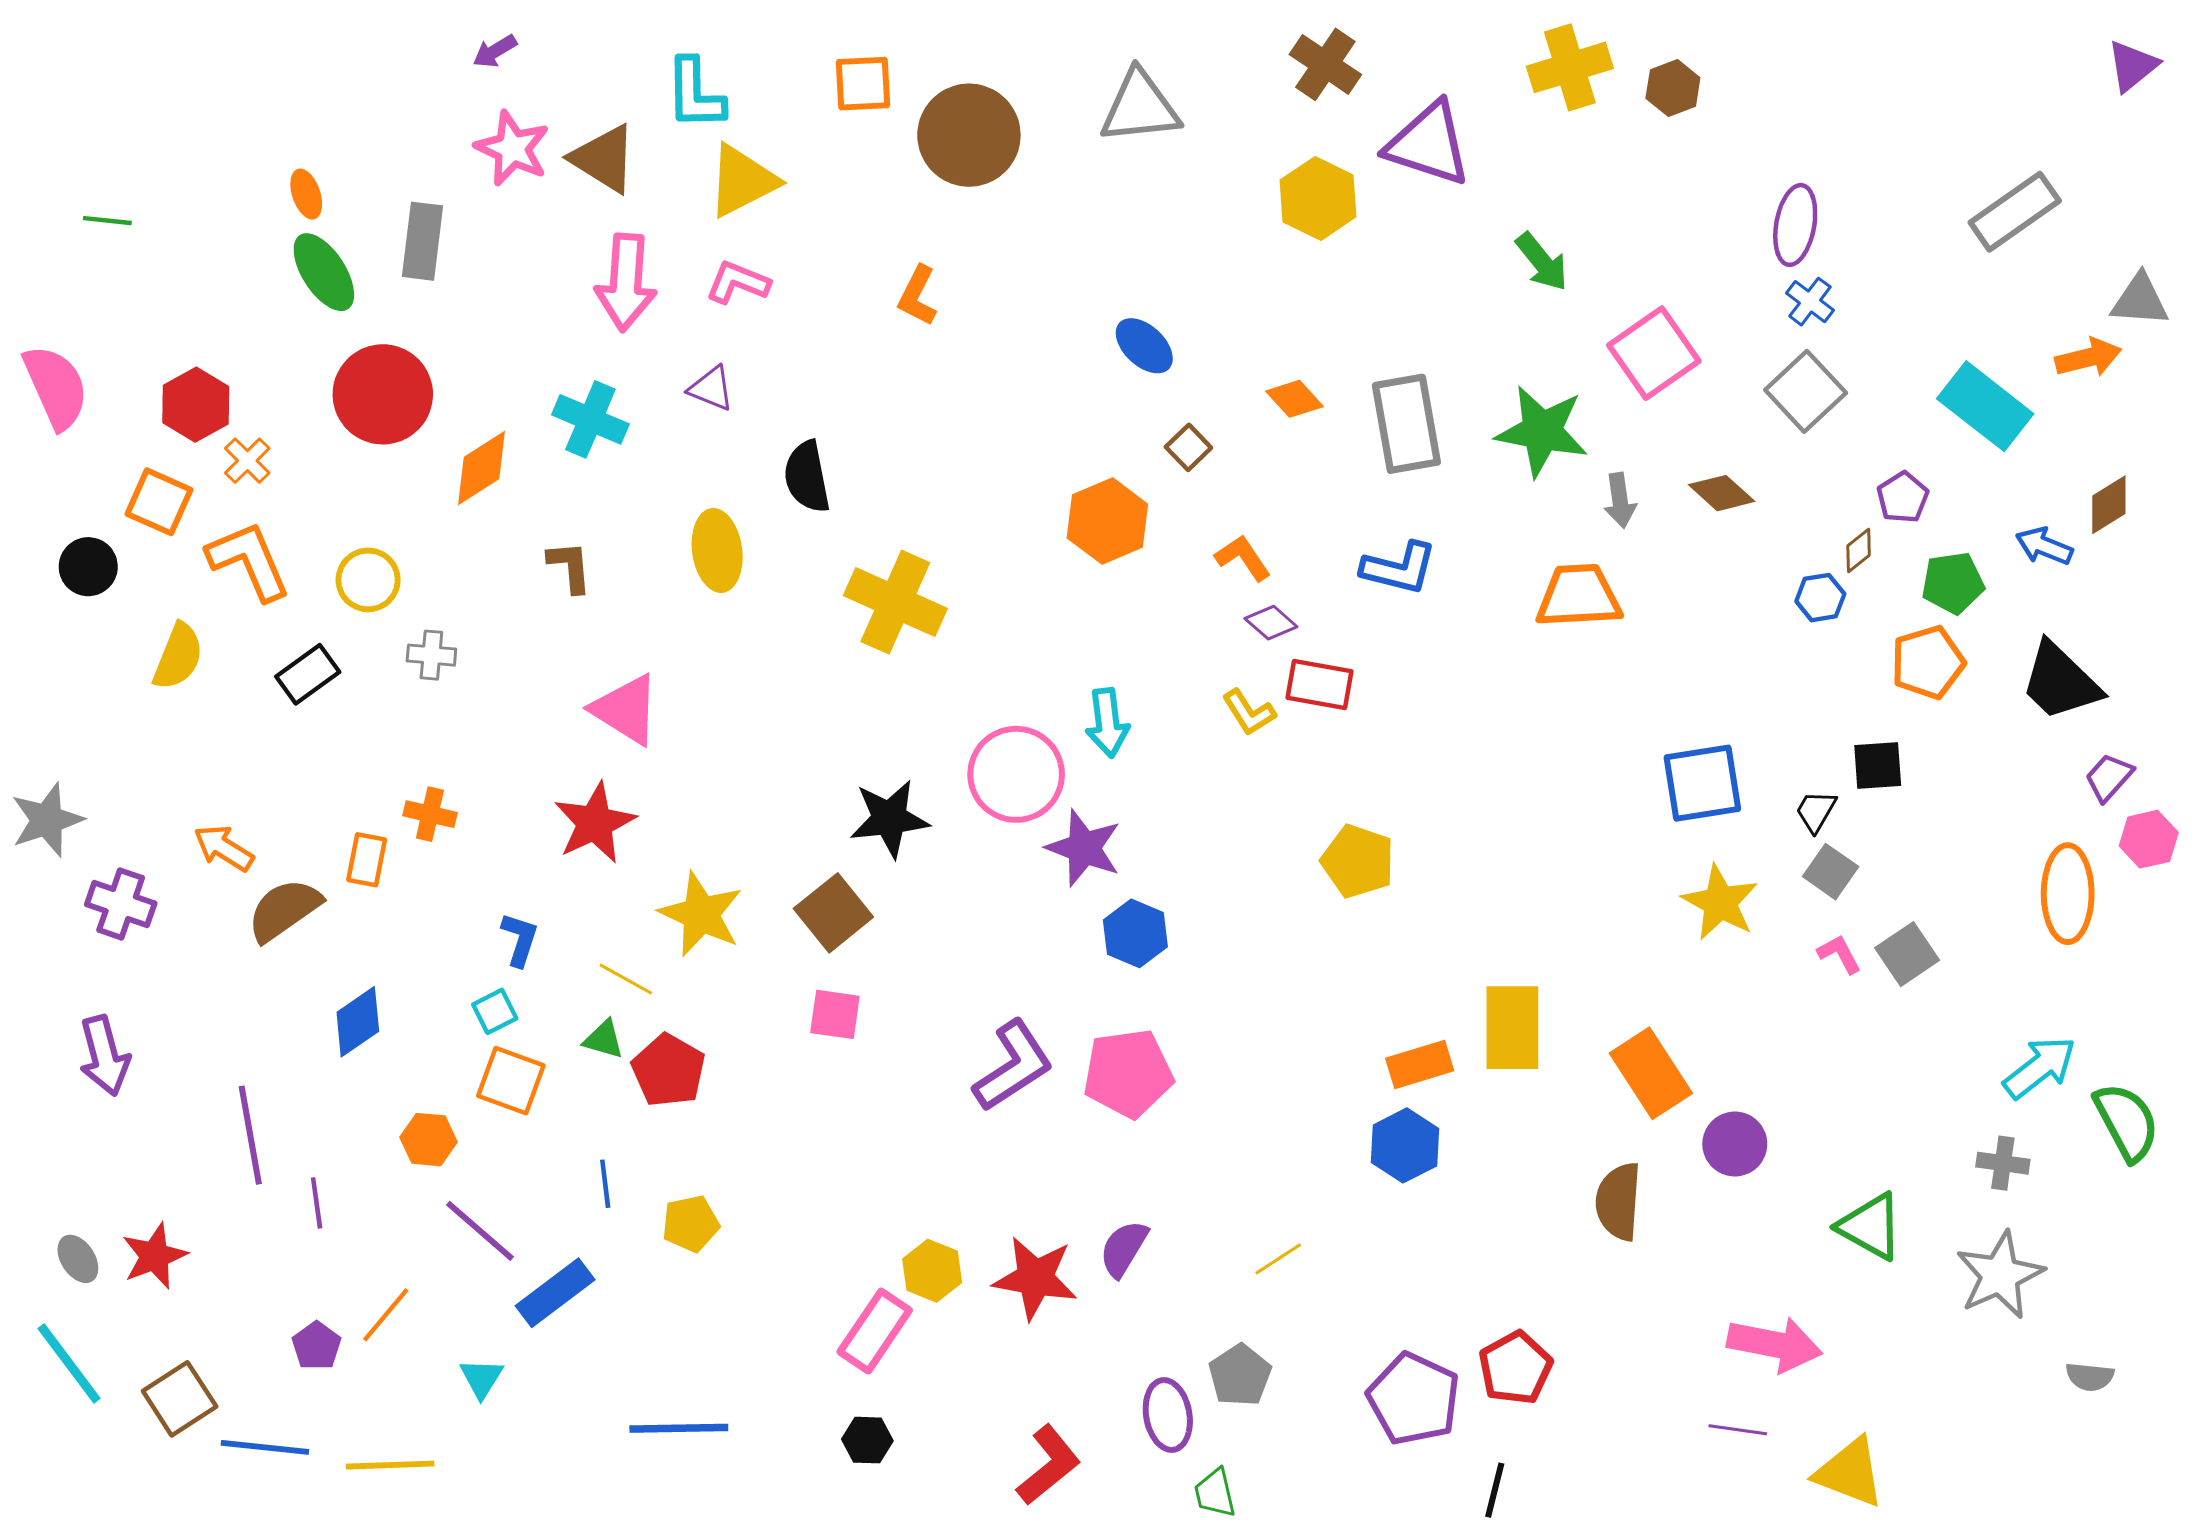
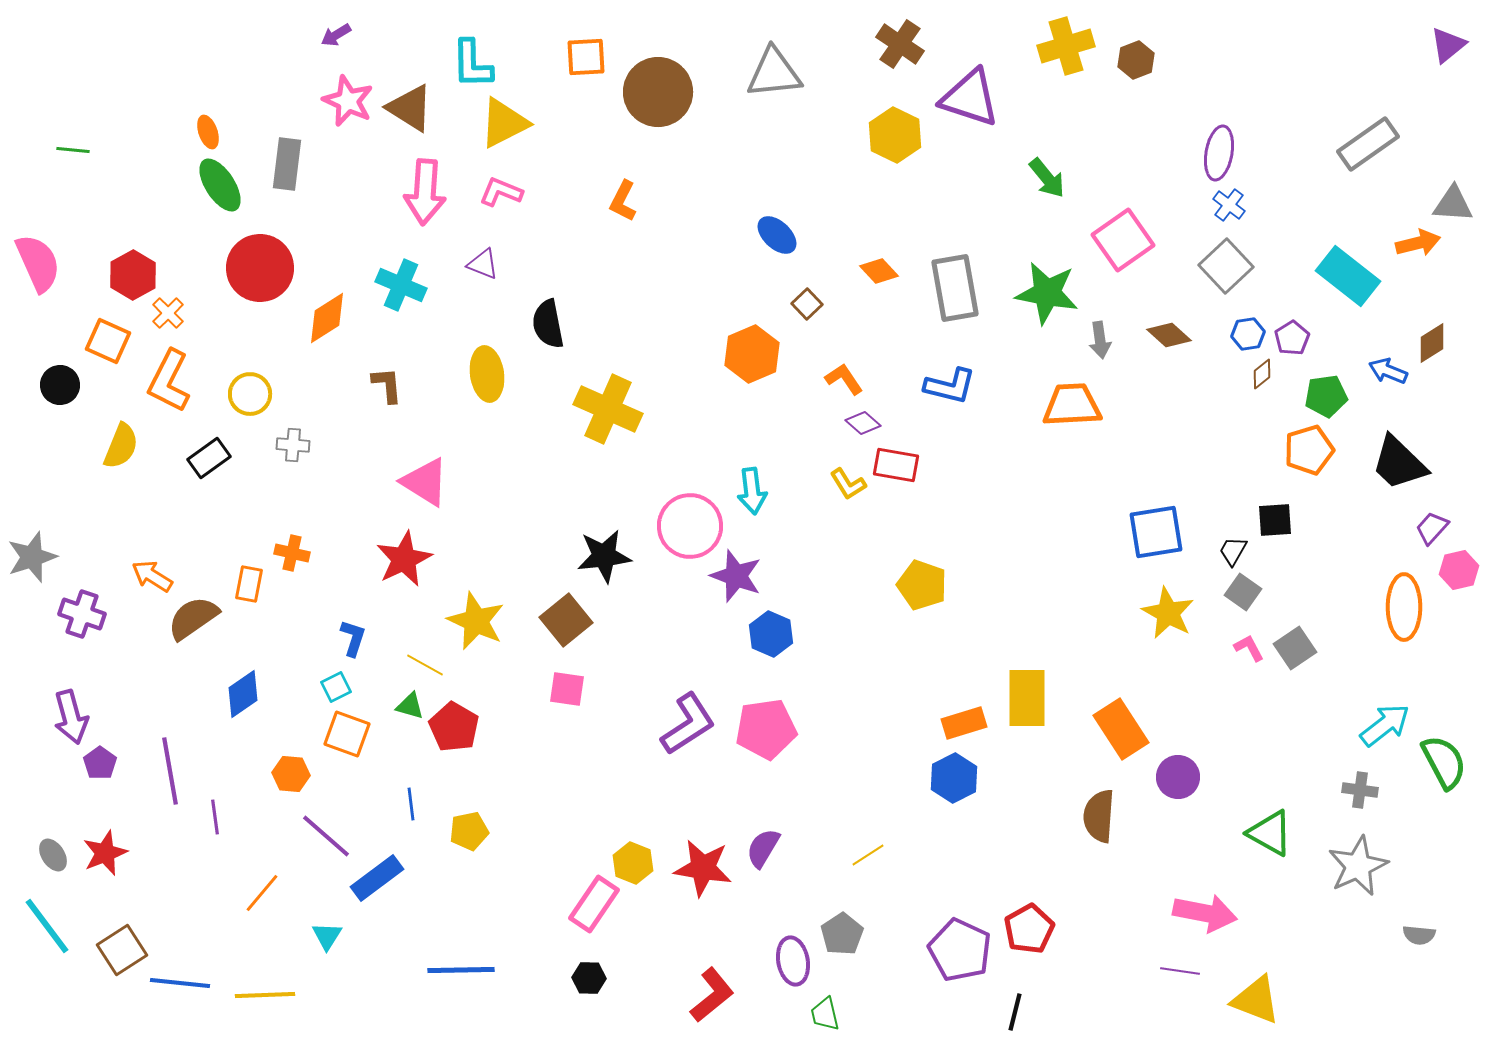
orange L-shape: (249, 561) -> (169, 381), turned -130
blue hexagon: (1820, 598) -> (1248, 334), moved
purple pentagon: (317, 1346) -> (100, 763), moved

